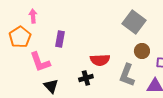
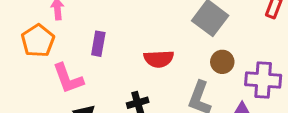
red semicircle: (100, 60) -> (159, 59), moved

